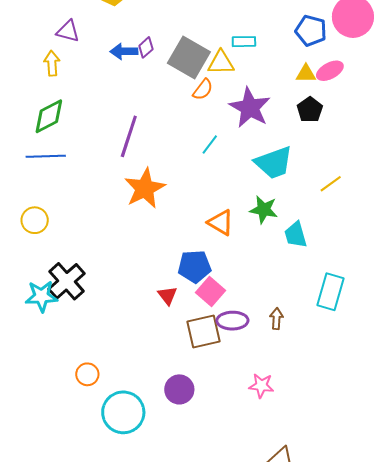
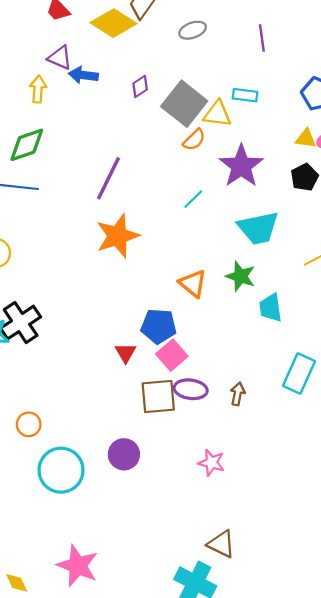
blue arrow: (124, 51) -> (83, 75), moved

